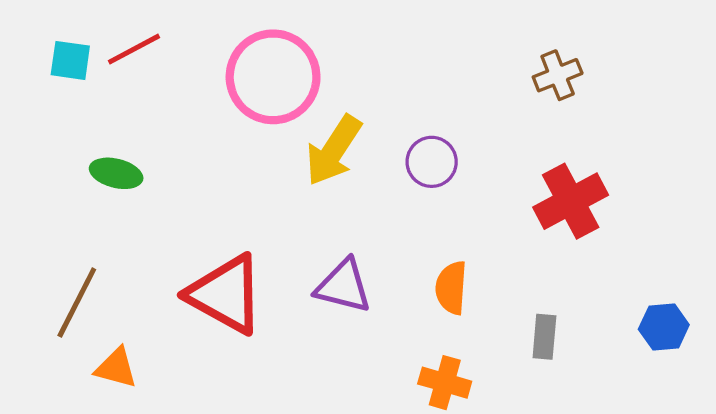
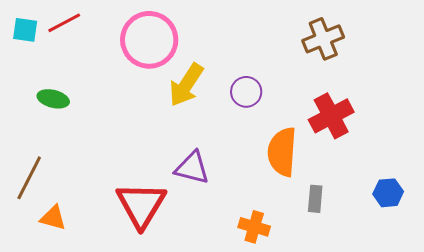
brown cross: (558, 75) -> (323, 39), size x1.4
orange semicircle: (451, 288) -> (282, 152), moved, size x1.5
red triangle: (226, 294) -> (141, 205), moved, turned 32

